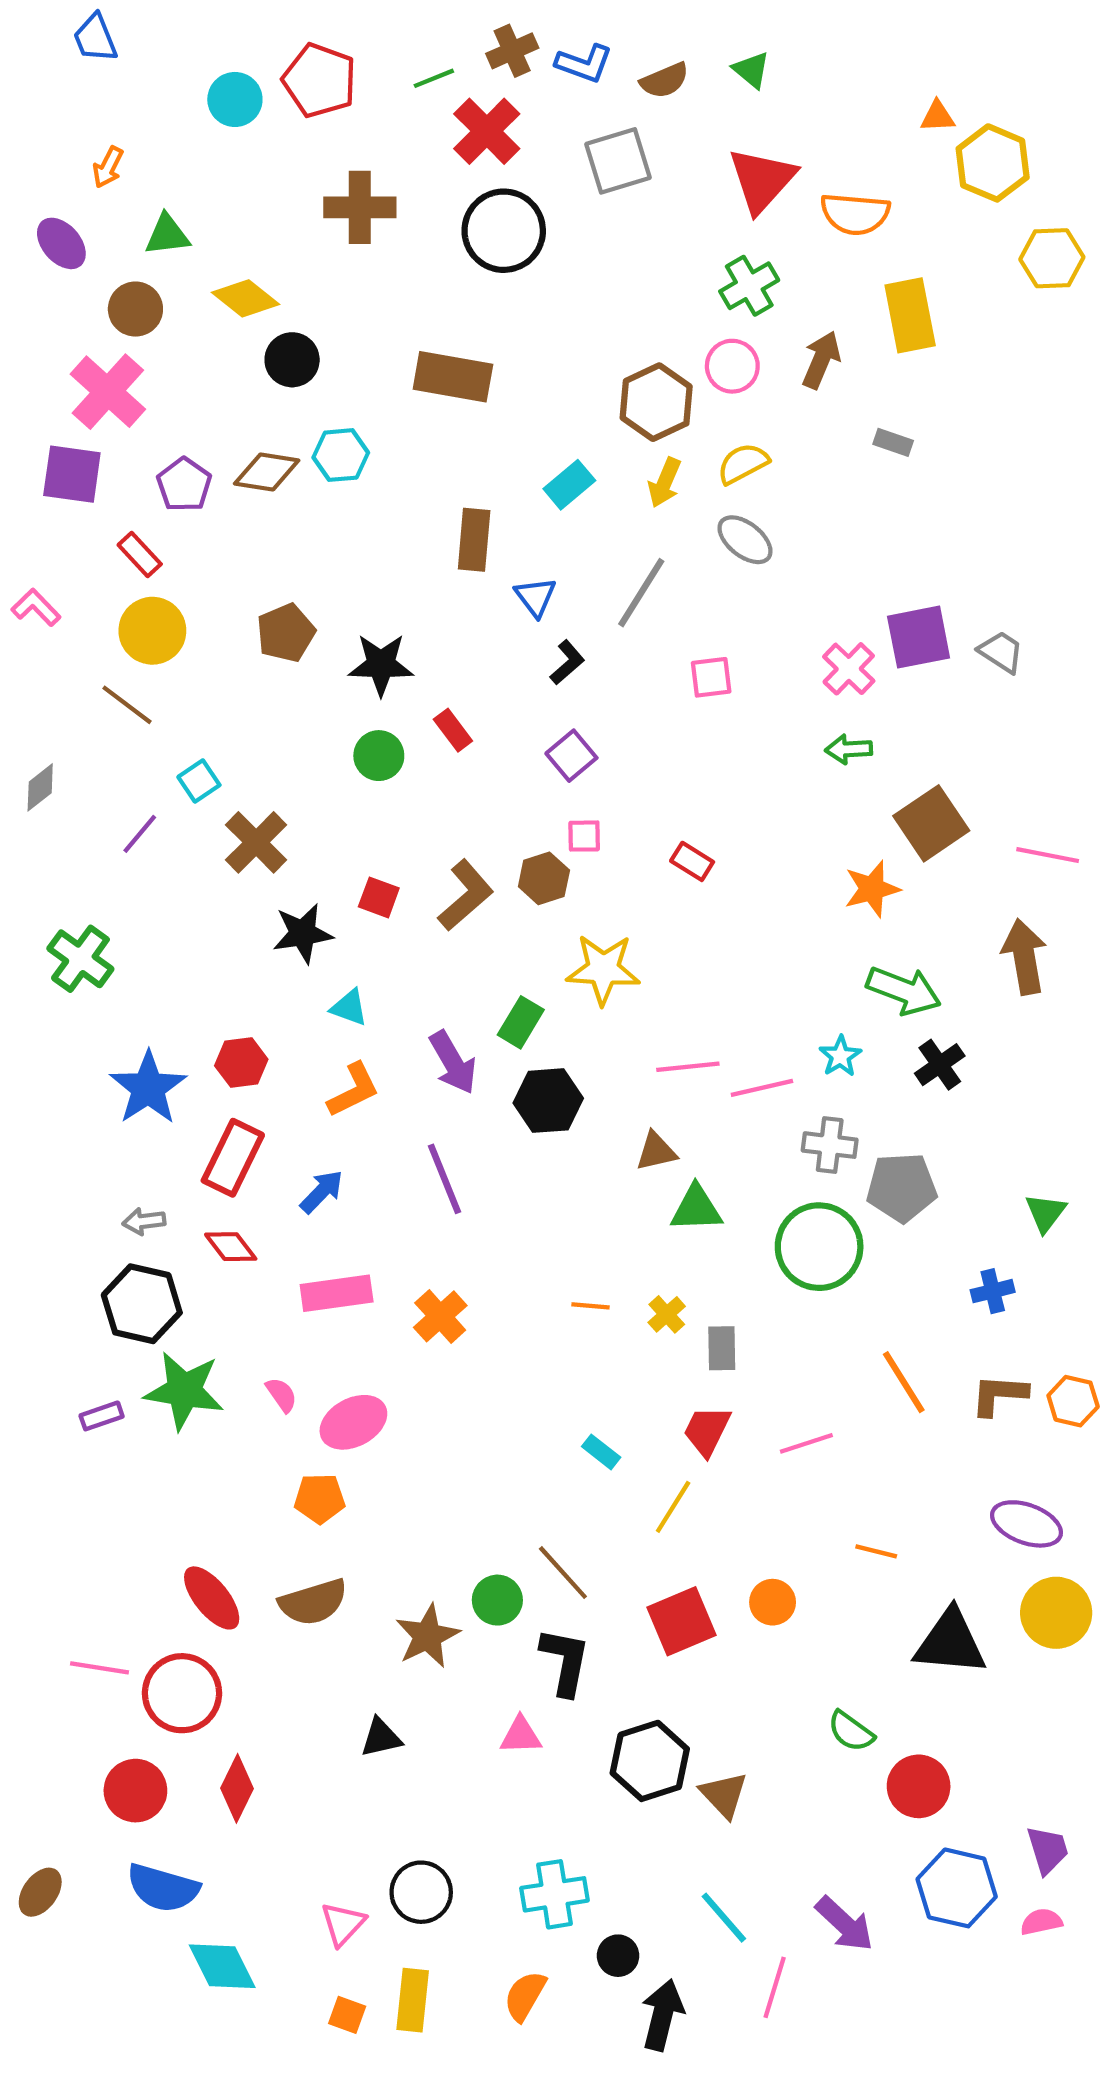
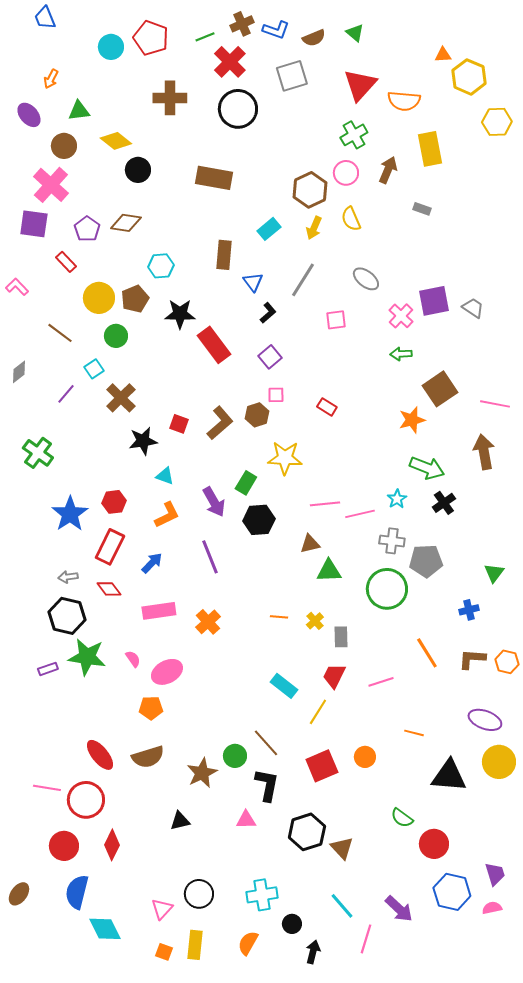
cyan hexagon: (341, 455) -> (161, 266), moved
yellow semicircle: (743, 464) -> (351, 219), turned -85
gray ellipse: (745, 540) -> (366, 279), moved
yellow circle: (152, 631) -> (99, 298), moved
red rectangle: (453, 730) -> (214, 345), size x1.8
green circle: (379, 756) -> (116, 336), moved
cyan rectangle: (601, 1452) -> (284, 686), size x1.5
blue semicircle: (163, 1888) -> (77, 892), turned 88
black arrow: (662, 2015) -> (313, 952), size x0.7

